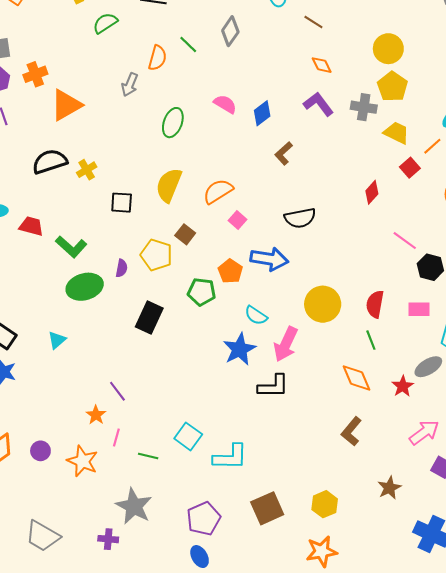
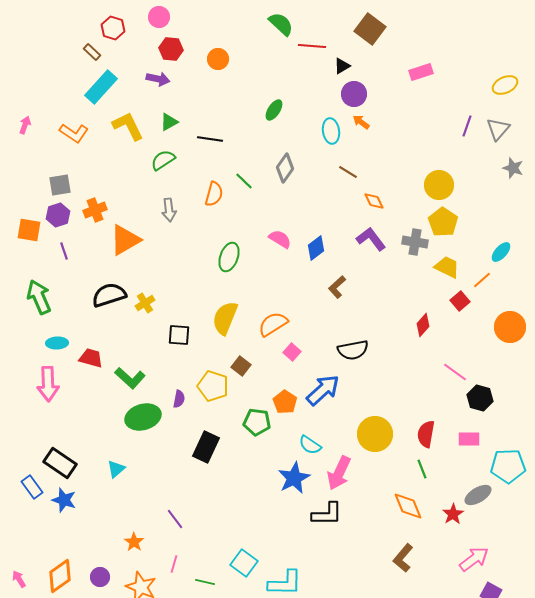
brown line: (313, 22) -> (348, 172), moved
gray arrow: (130, 85) -> (169, 210), moved, turned -30
blue arrow: (269, 259) -> (323, 390), turned -51
orange star: (96, 415) -> (134, 542), moved

